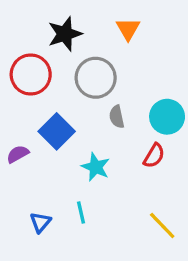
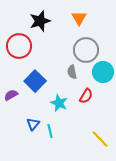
gray circle: (96, 78) -> (86, 50), moved
red semicircle: (154, 156) -> (86, 96), moved
blue triangle: (40, 222) -> (33, 124), moved

